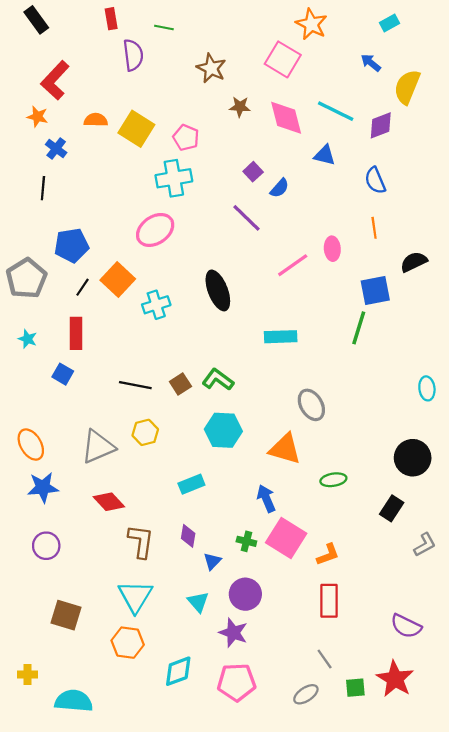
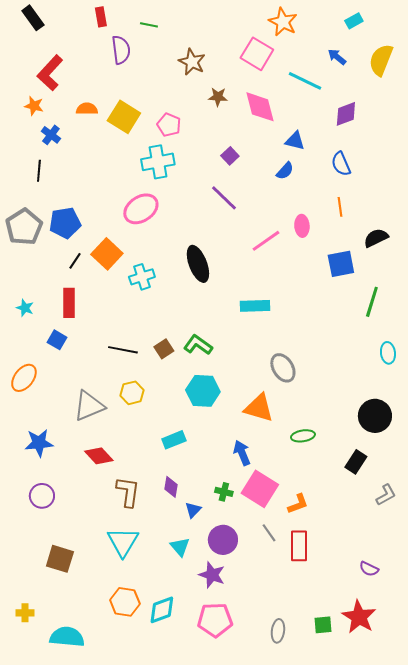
yellow semicircle: (407, 87) -> (381, 60), moved
cyan line: (336, 111) -> (305, 81), moved
blue semicircle: (279, 188) -> (285, 171), moved
gray pentagon: (26, 278) -> (24, 227), moved
green line: (359, 328) -> (372, 302), moved
orange ellipse: (31, 445) -> (24, 378), moved, turned 68
purple semicircle: (406, 626) -> (369, 569), size x0.7
orange hexagon: (128, 643) -> (125, 602), moved
gray line: (325, 659) -> (269, 533), moved
gray ellipse: (306, 694) -> (278, 631), turned -50

